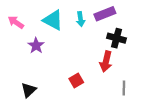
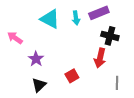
pink arrow: (16, 22) -> (15, 38), moved
purple star: (36, 46) -> (36, 59), moved
black triangle: (29, 90) -> (39, 85), moved

